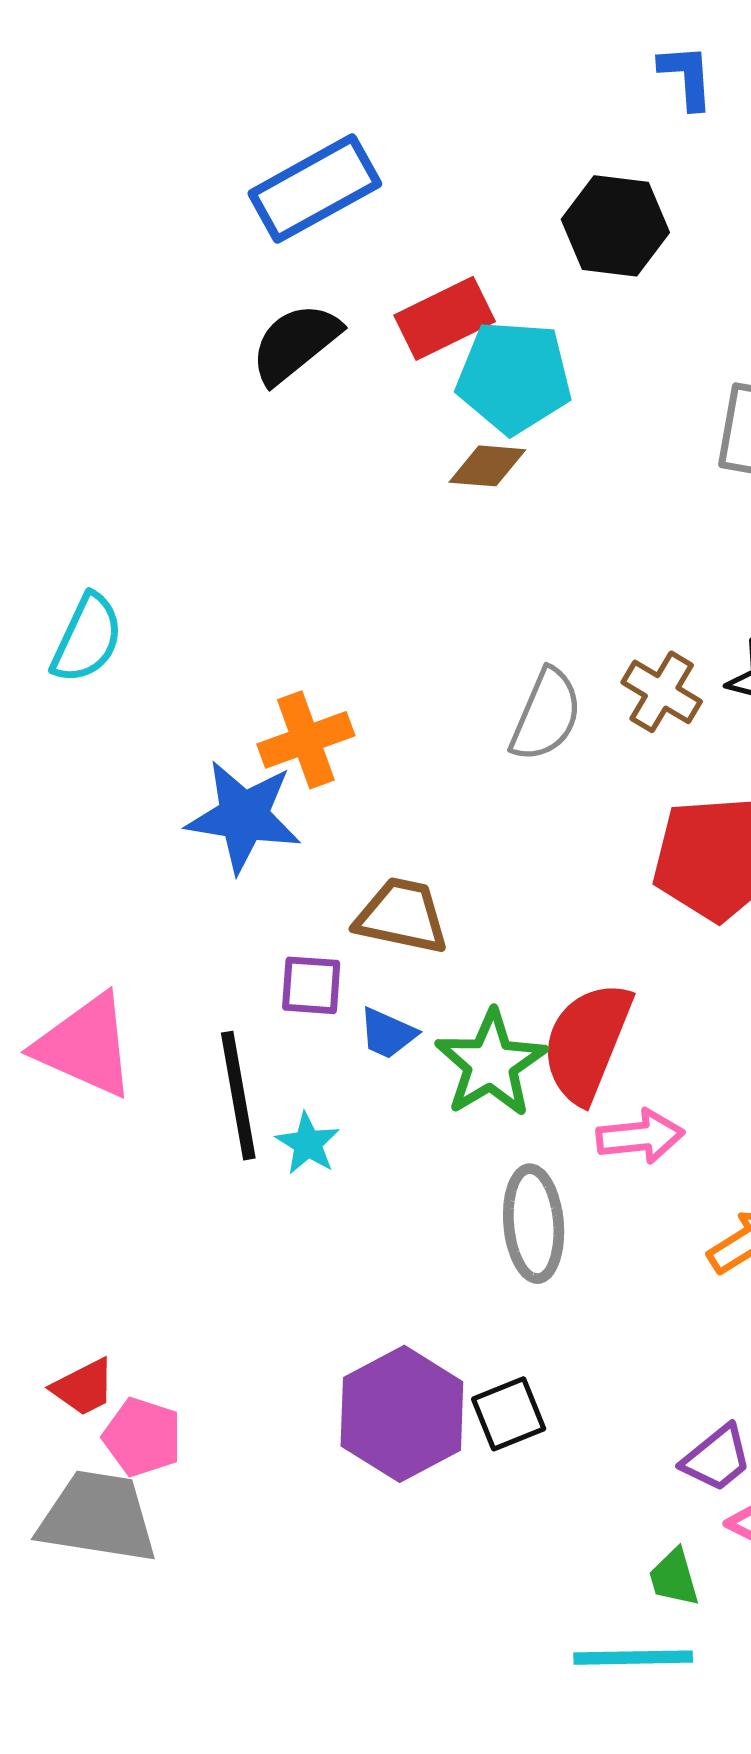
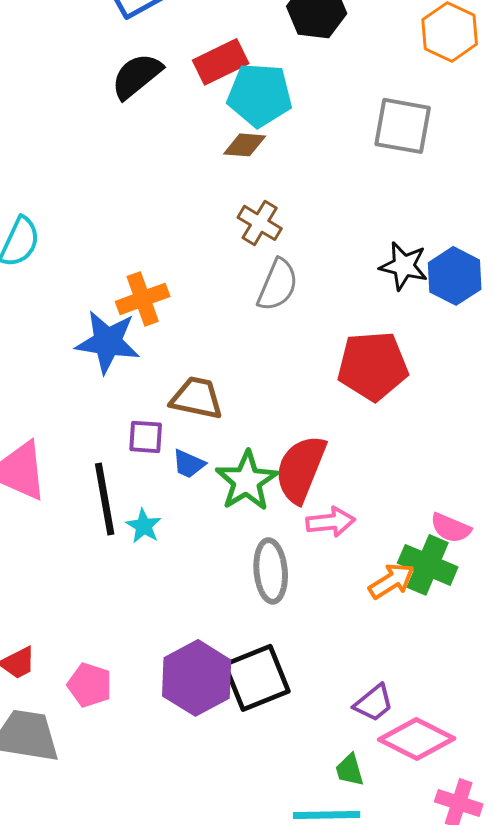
brown cross: (662, 692) -> (260, 223), moved
black square: (509, 1414) -> (257, 678), size x1.6
pink pentagon: (142, 1437) -> (90, 685), moved

